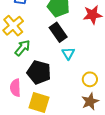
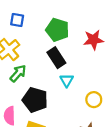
yellow circle: (90, 79) -> (94, 100), moved

